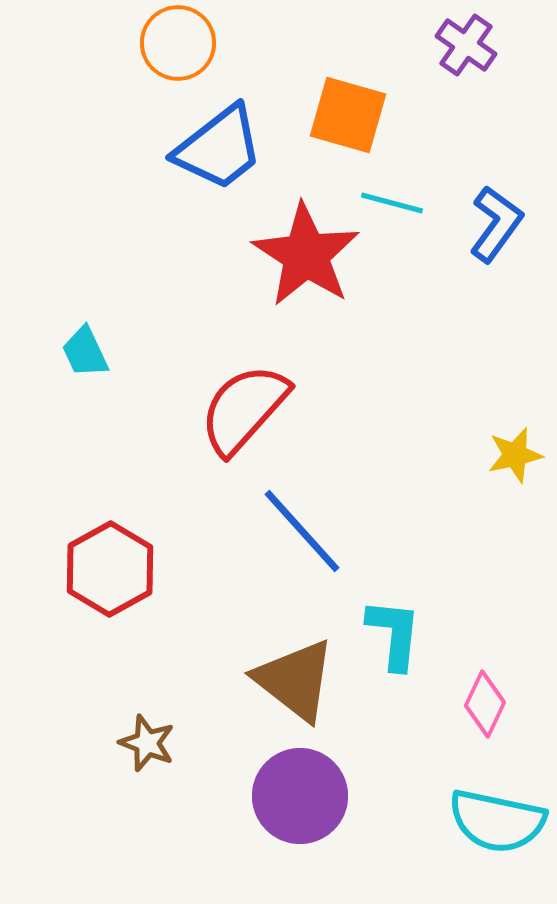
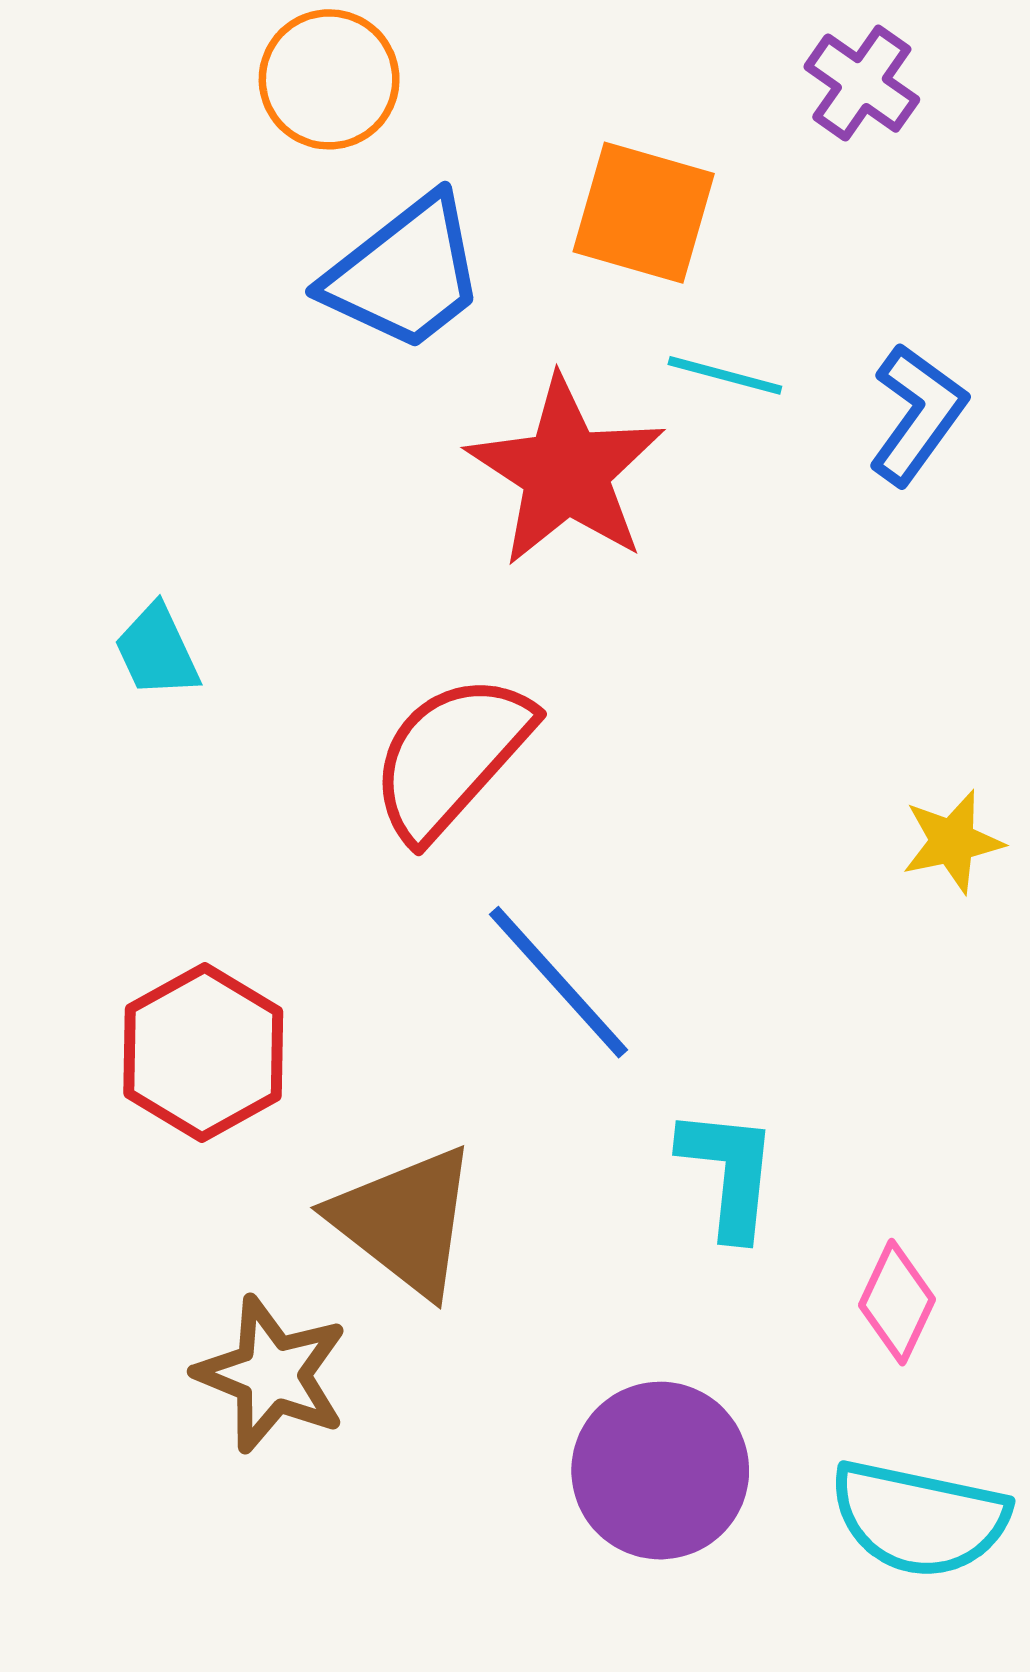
brown triangle: (295, 680) -> (405, 1221), moved
brown star: (147, 743) -> (272, 1374), size x1.5
purple circle: (300, 796) -> (660, 1471), moved

